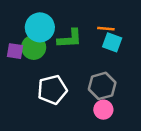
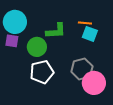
cyan circle: (40, 27) -> (15, 22), moved
green circle: (34, 47) -> (37, 47), moved
pink circle: (103, 110) -> (94, 83), moved, size x1.5

